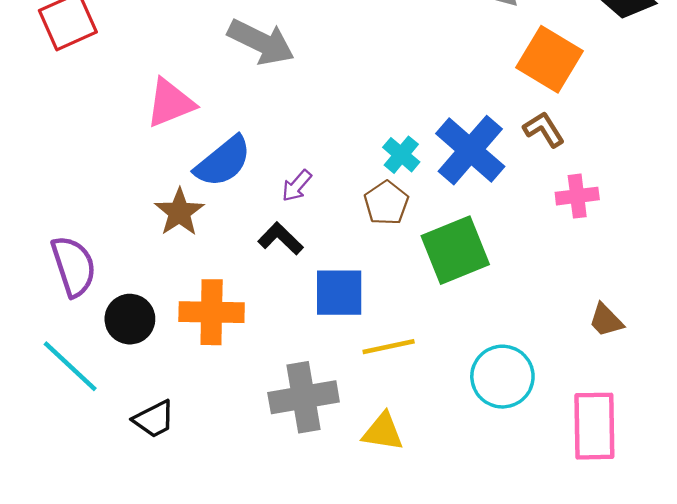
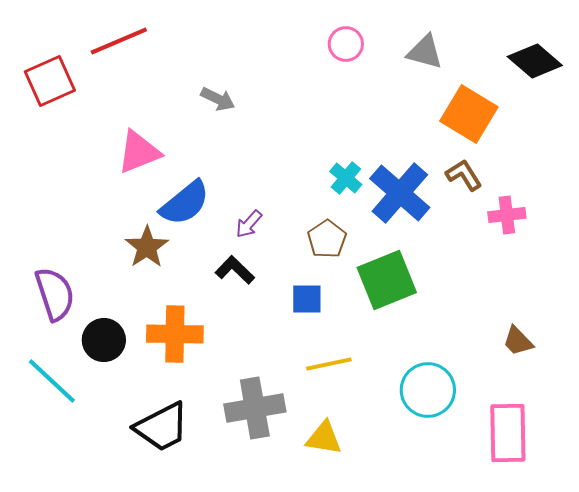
gray arrow: (261, 42) -> (218, 99), size x0.6
cyan cross: (401, 155) -> (346, 178), moved
pink cross: (577, 196) -> (507, 215), moved
blue square: (339, 293) -> (307, 299), moved, size x0.7
black trapezoid: (154, 419) -> (162, 427), moved, size x1.5

